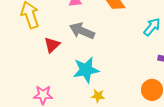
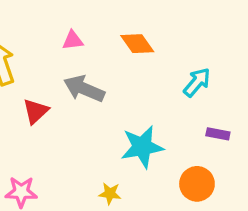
cyan star: (86, 70) -> (142, 147), moved

